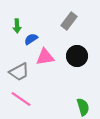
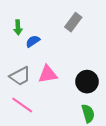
black circle: (77, 56) -> (87, 82), moved
pink triangle: (45, 57) -> (48, 74), moved

